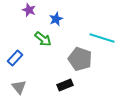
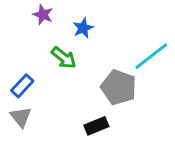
cyan line: (102, 38) -> (151, 56), turned -55
gray triangle: (19, 87) -> (21, 117), moved

